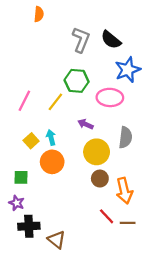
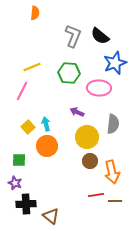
yellow line: (55, 102) -> (32, 67), moved, turned 30
red line: (107, 216) -> (96, 195), turned -56

